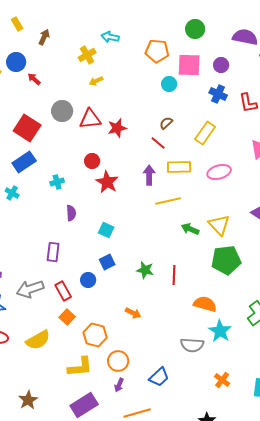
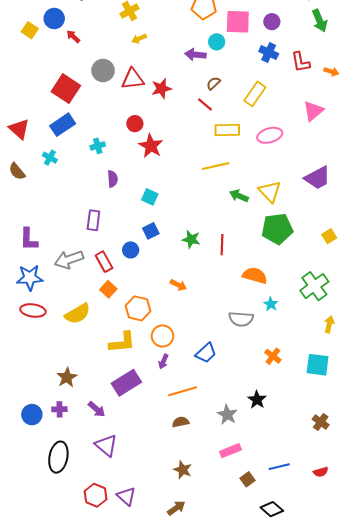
purple arrow: (149, 175) -> (195, 55), moved, turned -84
cyan star: (220, 331) -> (271, 304), size x0.6

